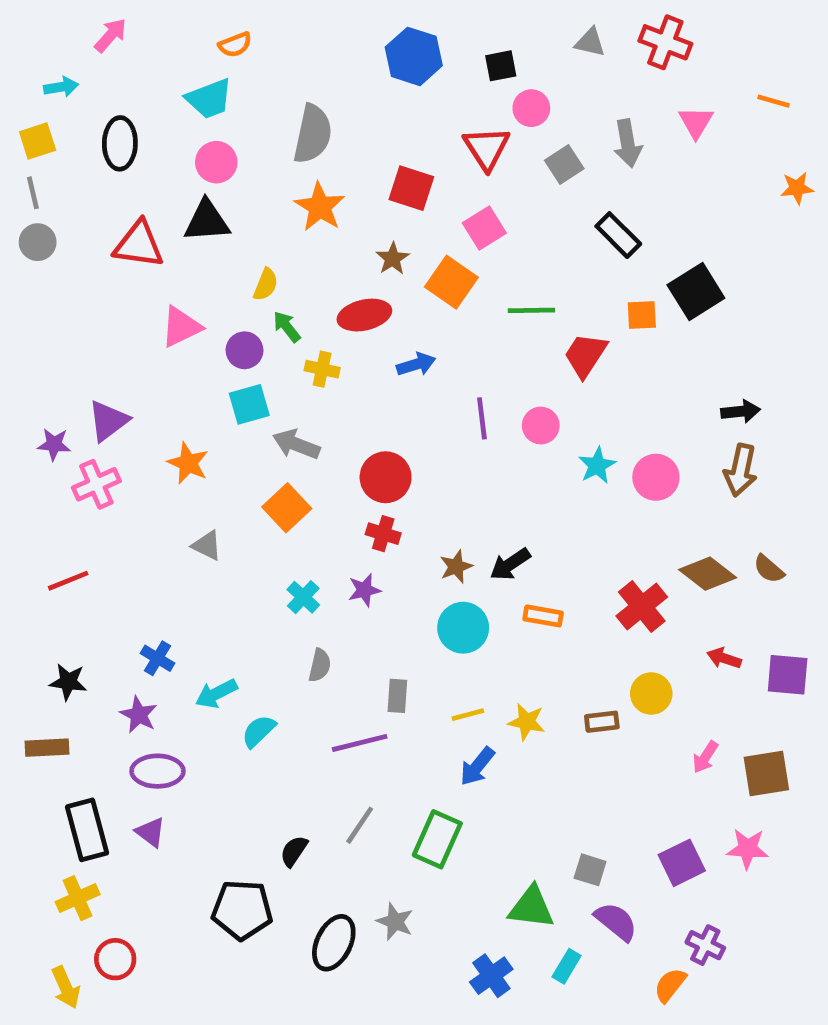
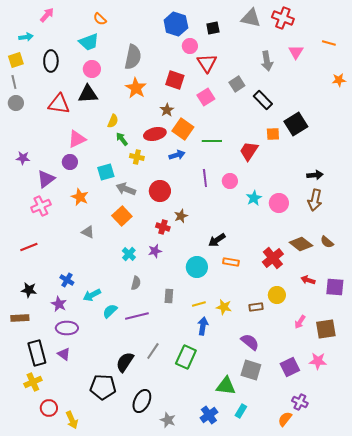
gray triangle: (590, 42) -> (251, 18), size x1.5
orange semicircle: (235, 45) -> (100, 19), turned 64
pink circle: (531, 108) -> (190, 46), moved
gray square: (564, 165) -> (237, 84), moved
orange square: (451, 282) -> (183, 129), moved
green line: (531, 310) -> (212, 141), moved
purple circle: (244, 350) -> (70, 162), moved
purple star: (54, 444) -> (23, 158), moved
red circle: (386, 477) -> (160, 191), moved
brown star: (456, 567) -> (181, 216), moved
purple line: (360, 743) -> (137, 316), moved
blue arrow: (477, 766) -> (203, 326), turned 150
black semicircle: (294, 851) -> (125, 362), size x1.5
gray square: (590, 870) -> (251, 370), size x1.5
gray star: (395, 922) -> (168, 420), moved
purple semicircle: (616, 922) -> (250, 342), moved
yellow arrow: (66, 987) -> (72, 420), moved

